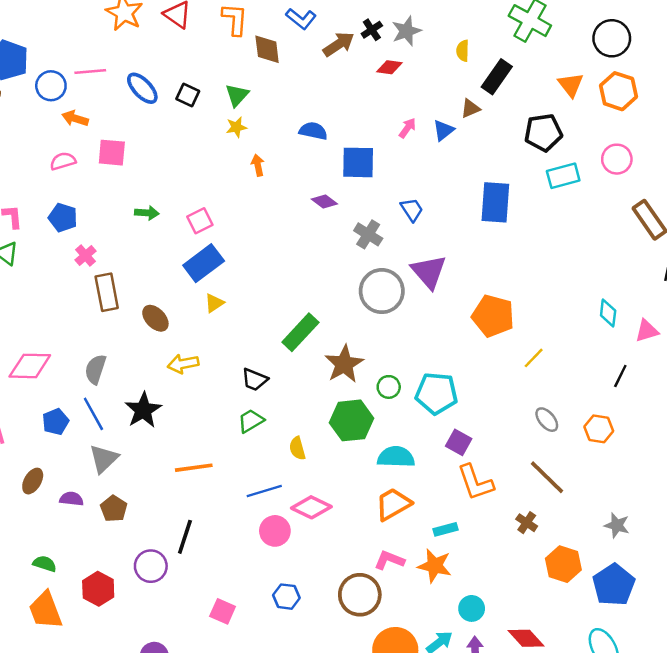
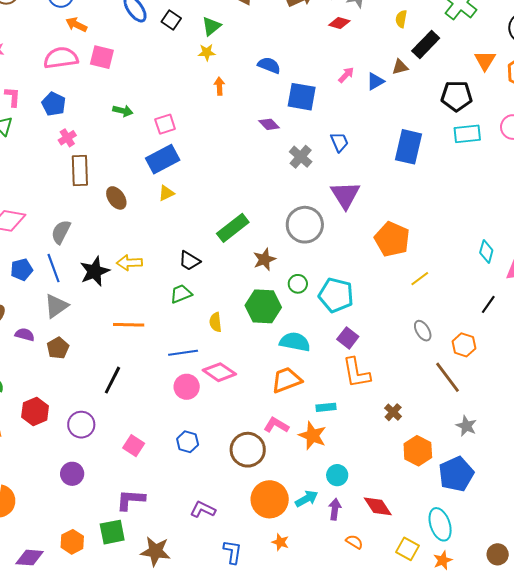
pink semicircle: (63, 161) -> (61, 58), size x1.6
gray circle: (382, 291) -> (305, 225), moved
yellow arrow: (183, 364) -> (129, 263), moved
brown star: (344, 364) -> (264, 259), size x0.7
brown line: (547, 477) -> (447, 377), moved
purple circle: (151, 566) -> (81, 425), moved

